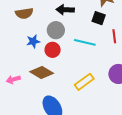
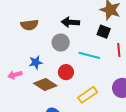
blue star: (33, 41) -> (36, 62), moved
red circle: (53, 50) -> (66, 72), moved
pink arrow: (13, 79) -> (15, 75), moved

